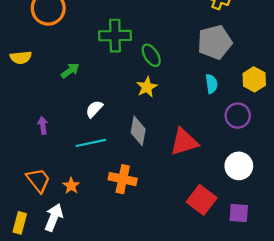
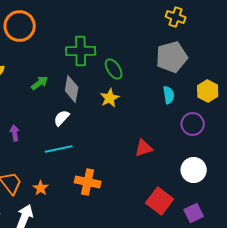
gray diamond: (138, 131) -> (72, 89), moved
red triangle: (184, 142) -> (144, 148), size x0.7
purple square: (239, 213) -> (194, 213), turned -30

